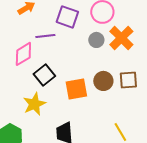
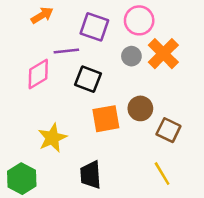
black square: (44, 75) -> (88, 79), moved, turned -30
brown square: (128, 80) -> (168, 130), moved, turned 30

